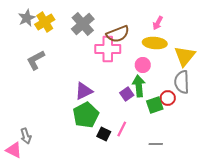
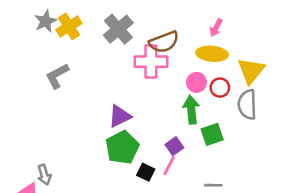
purple square: (127, 94) -> (174, 146), moved
red circle: (168, 98) -> (220, 88), moved

